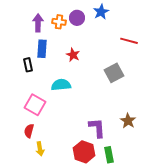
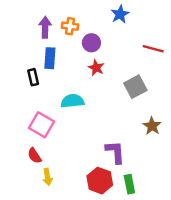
purple circle: (77, 18) -> (91, 43), moved
red star: (73, 55) -> (96, 68), moved
brown star: (128, 121) -> (152, 126), moved
red semicircle: (29, 131) -> (34, 156), turned -48

